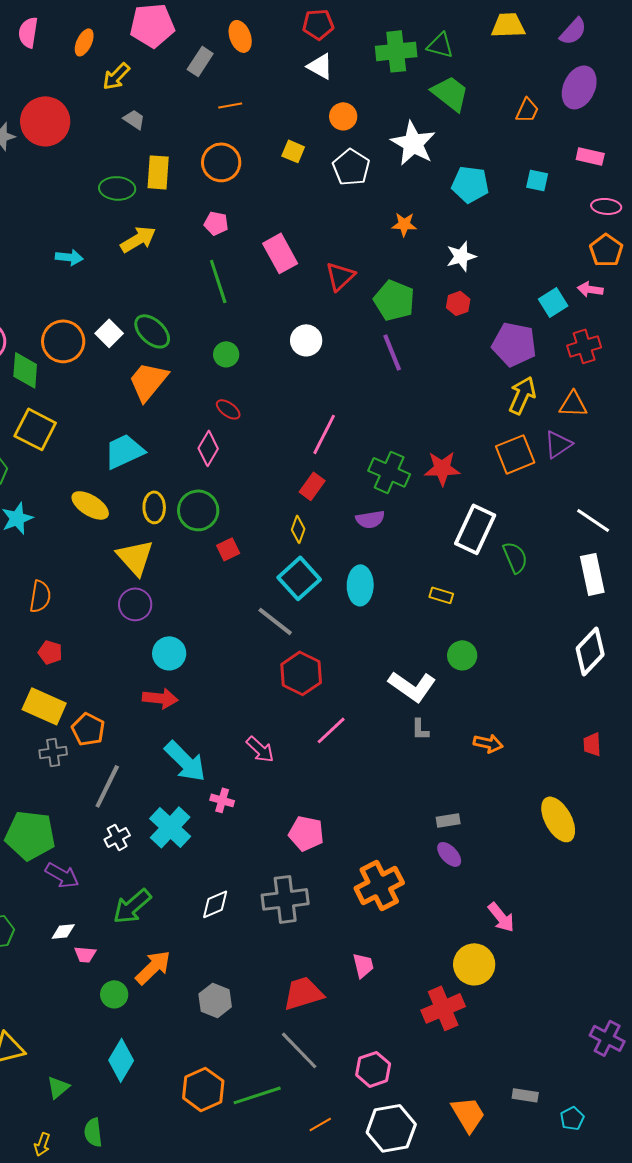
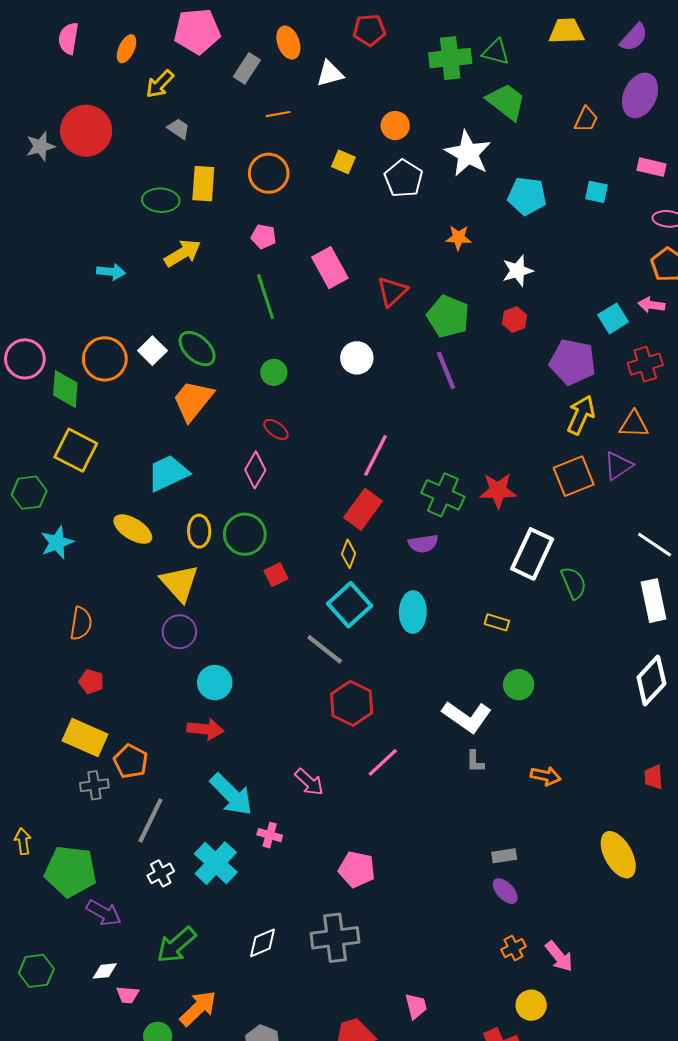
white triangle: (320, 66) -> (330, 74), moved, turned -44
red rectangle: (312, 486) -> (363, 509), size x1.4
orange cross: (379, 885) -> (513, 948), moved, size x0.5
yellow circle: (474, 964) -> (531, 1005), size x0.7

